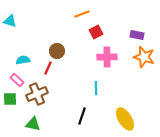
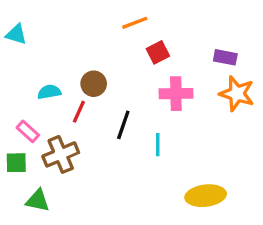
cyan semicircle: (23, 60) -> (49, 92), moved
black line: (82, 116) -> (123, 125), moved
yellow ellipse: (125, 119) -> (206, 196), turned -65
green triangle: (33, 124) -> (38, 201), moved

